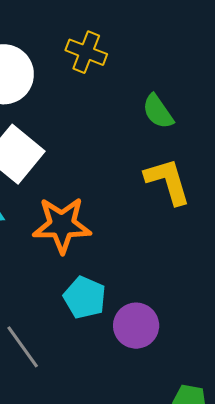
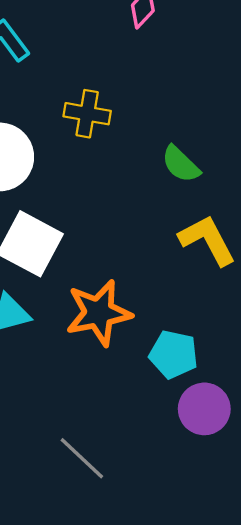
cyan pentagon: (85, 297) -> (174, 354), moved

